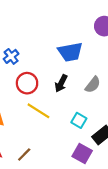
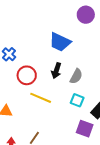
blue trapezoid: (70, 52) -> (60, 42), turned 45
gray semicircle: (93, 85) -> (76, 76), moved

